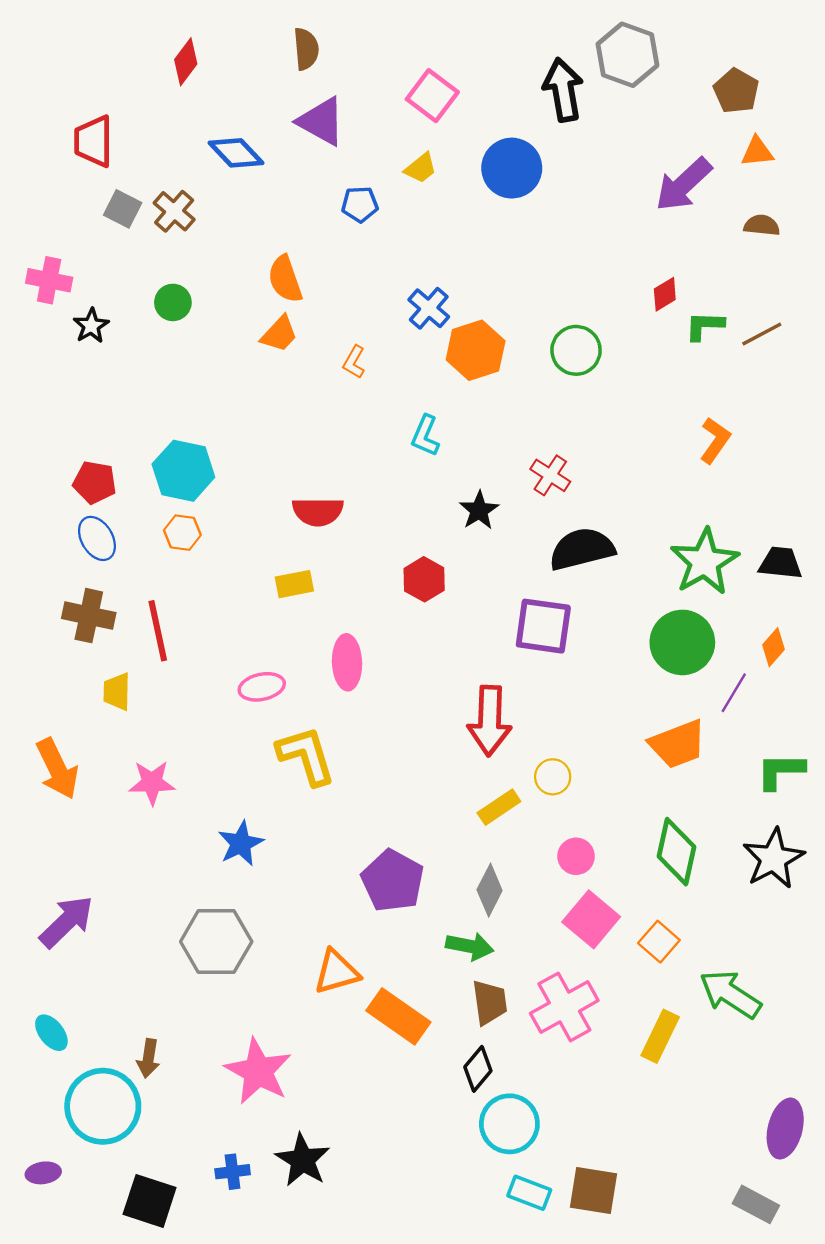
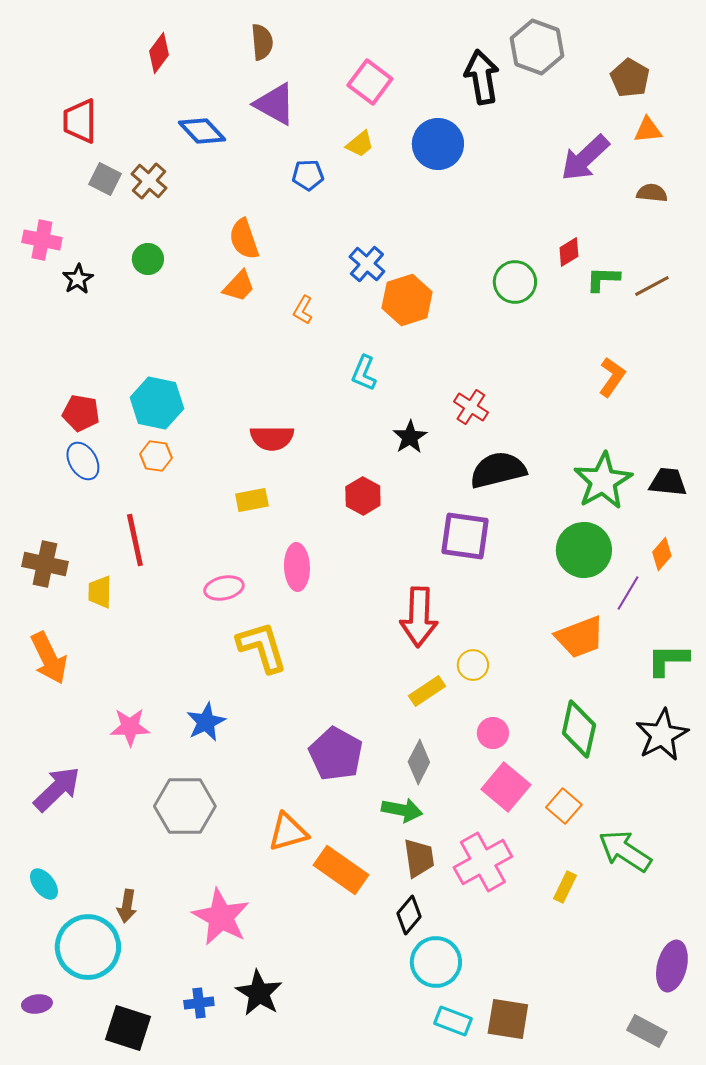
green circle: (576, 350) -> (515, 282), moved
brown cross: (89, 616) -> (45, 564), moved
pink star: (152, 783) -> (130, 727), moved
yellow rectangle: (660, 1036) -> (565, 887), size x0.7

